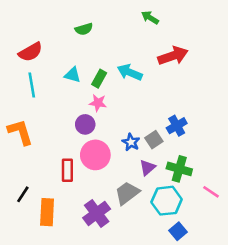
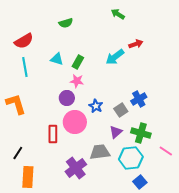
red arrow: (173, 56) -> (136, 44), size x0.6
cyan arrow: (130, 72) -> (115, 57), moved, turned -60
blue star: (131, 142) -> (96, 106), moved
gray trapezoid: (127, 193) -> (100, 152), turned 30
orange rectangle: (47, 212) -> (28, 177), moved

